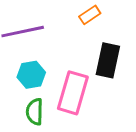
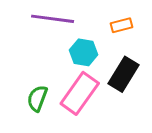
cyan hexagon: (31, 75) -> (84, 52), moved

